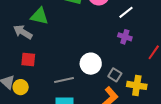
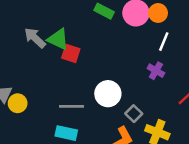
white line: (126, 12) -> (164, 42), turned -42
green triangle: (39, 16) -> (58, 39), moved
red square: (28, 60) -> (71, 53), moved

